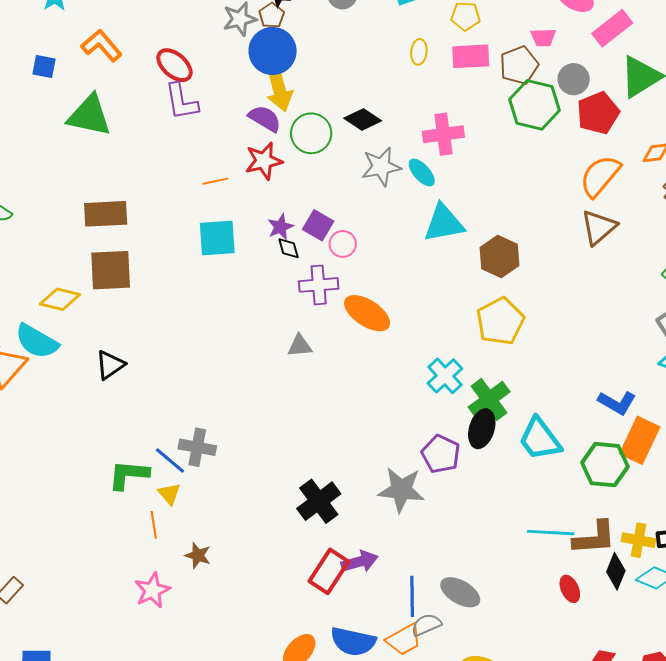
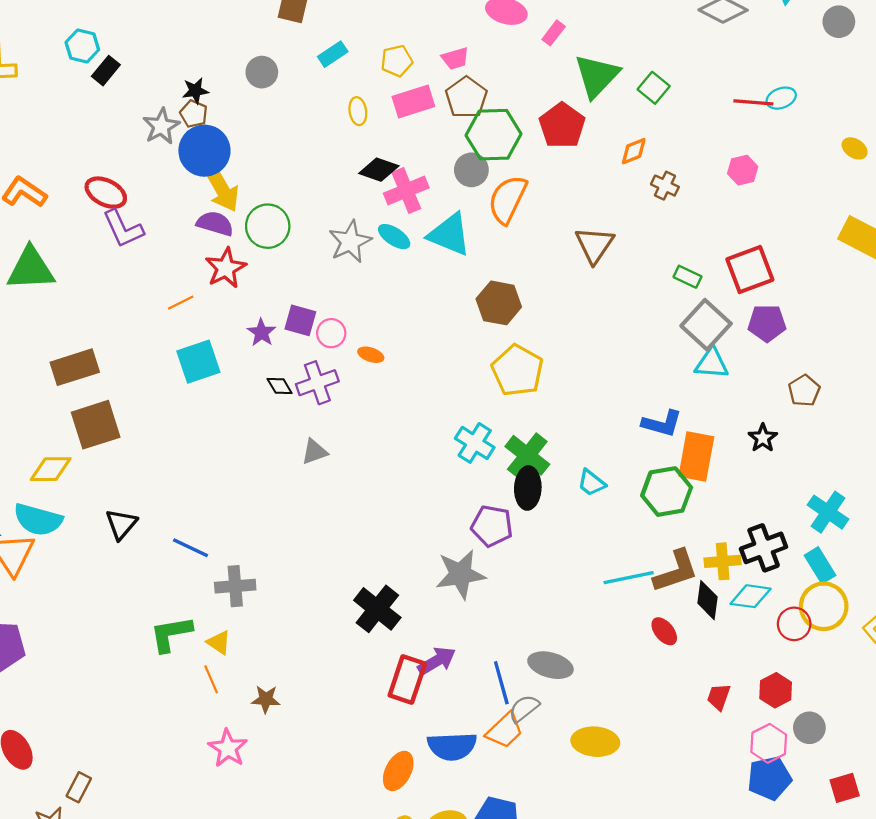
pink rectangle: (612, 28) -> (554, 33), size x0.6
pink trapezoid: (543, 37) -> (455, 58), moved
gray circle: (574, 79) -> (471, 170), moved
black diamond: (363, 120) -> (379, 170), moved
orange semicircle: (600, 176) -> (508, 199), moved
cyan triangle: (444, 223) -> (449, 235), moved, turned 48
black diamond: (289, 248) -> (280, 386), moved
orange ellipse: (367, 313) -> (371, 355), moved, size x0.5
cyan trapezoid: (540, 439) -> (591, 483), size x0.6
blue line: (170, 461) -> (190, 548), moved

